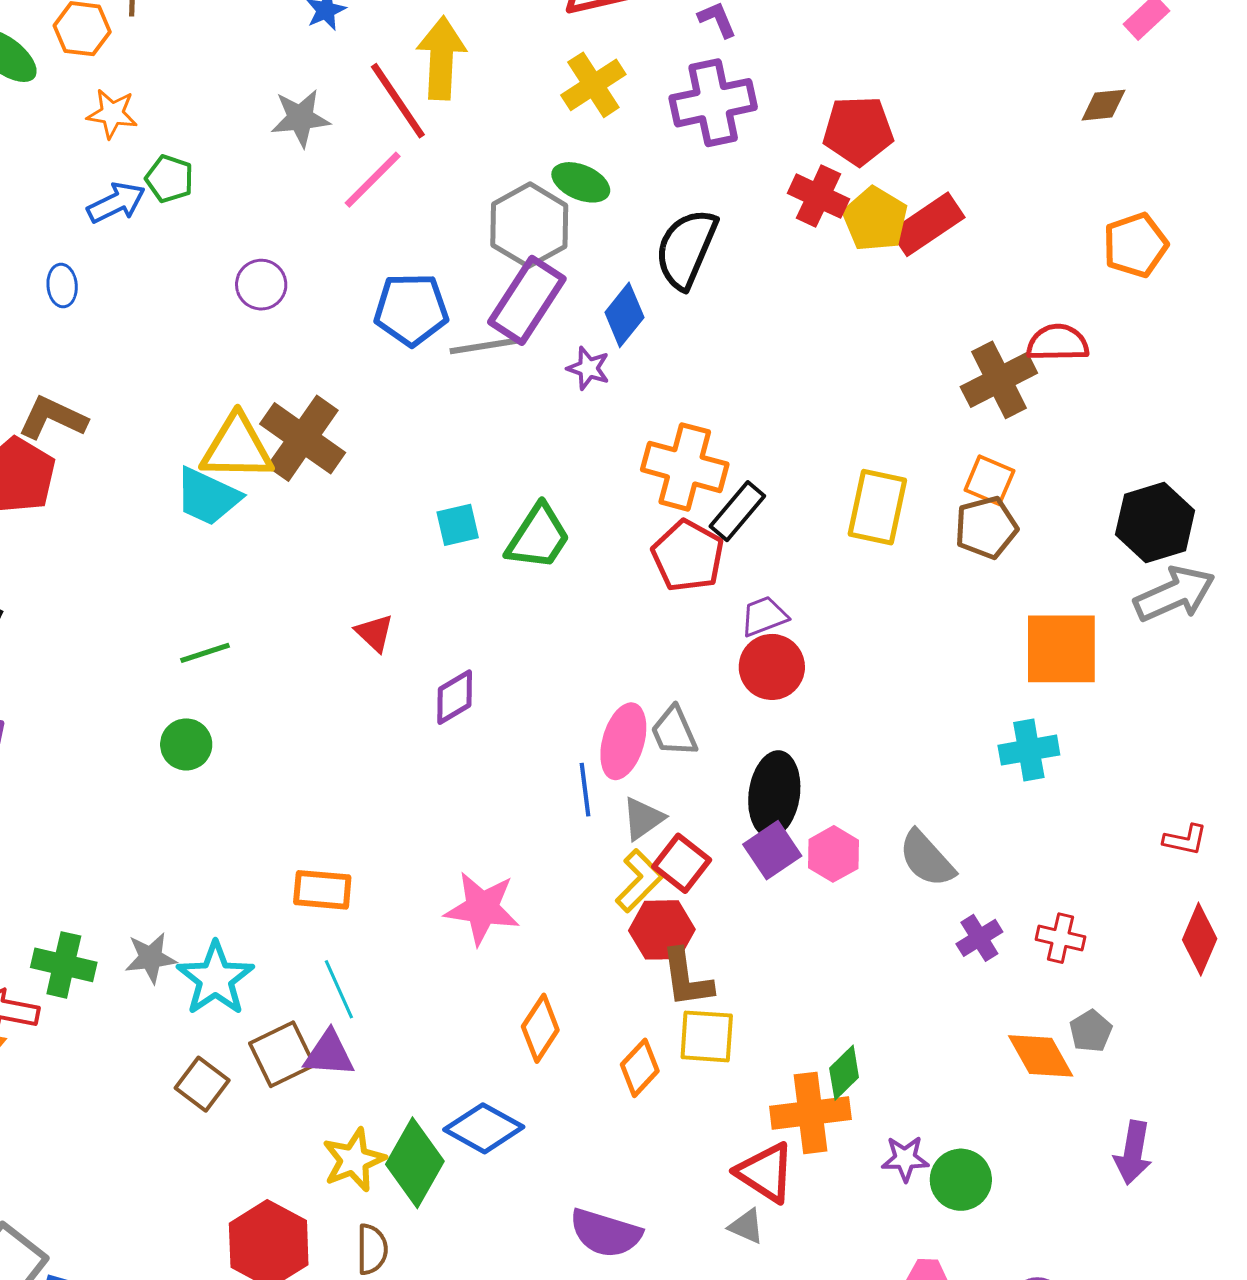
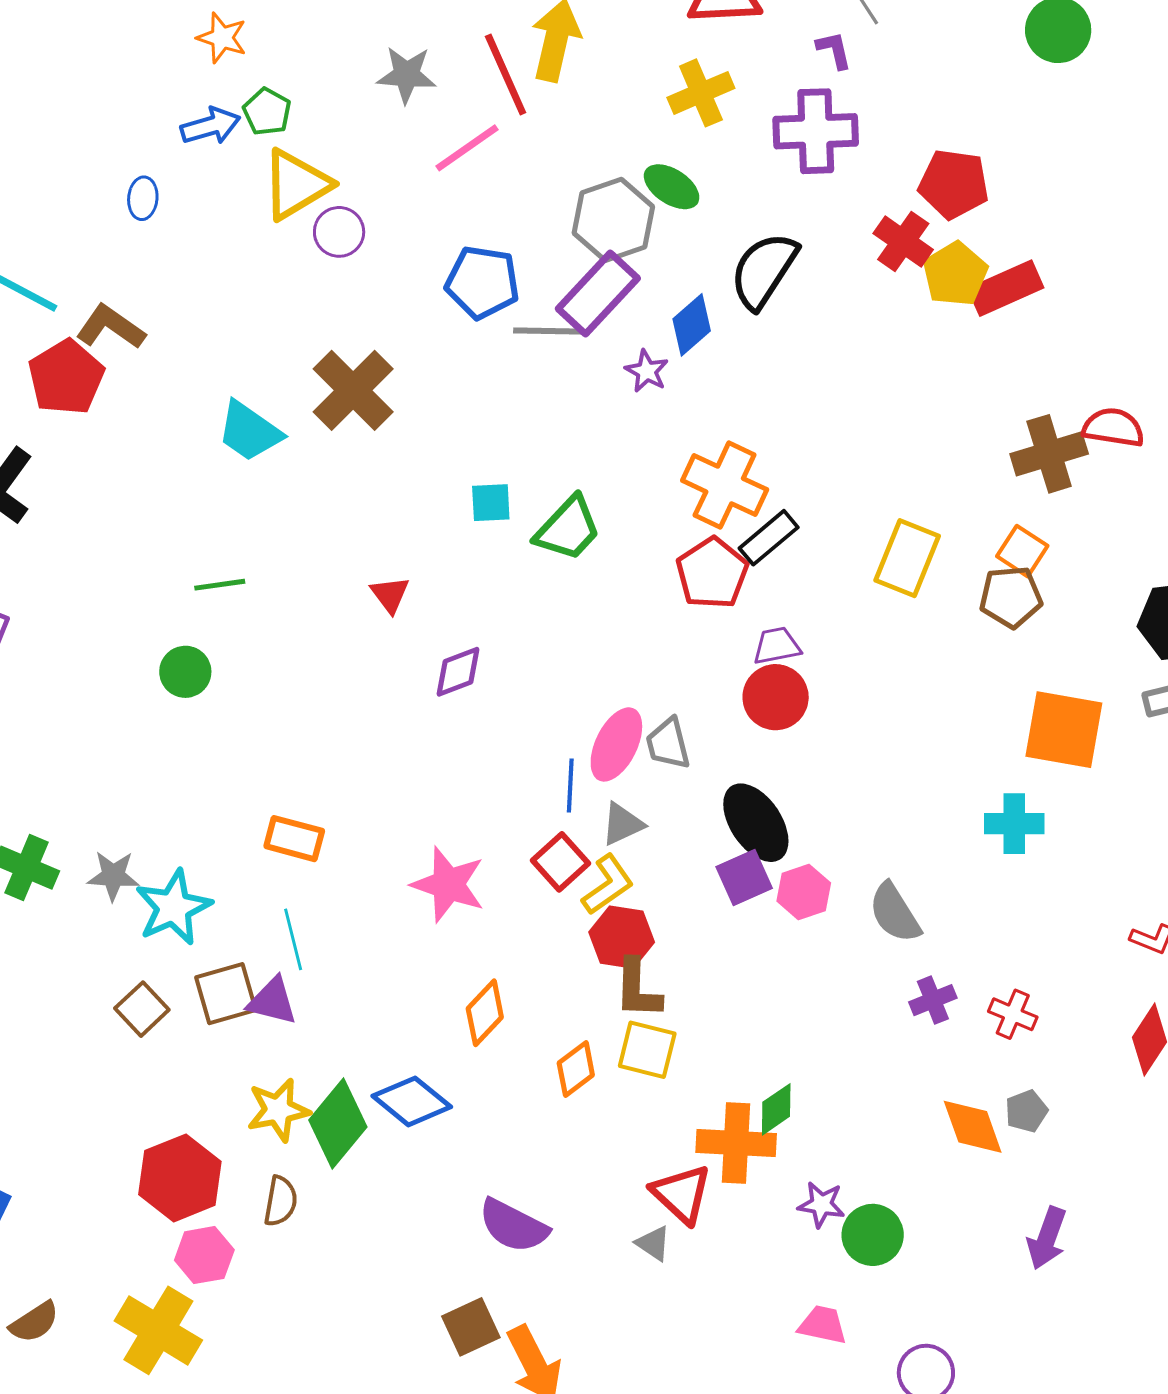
yellow triangle: (237, 448) -> (296, 184), moved, turned -42
black ellipse: (774, 794) -> (756, 823), turned -52
red square: (682, 863) -> (561, 862), moved

